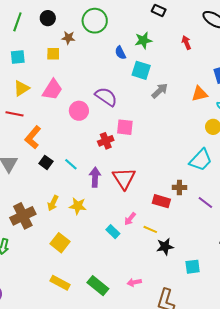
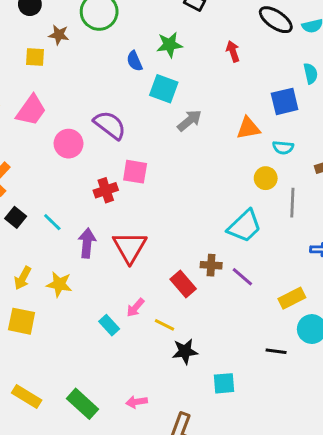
red rectangle: (161, 201) -> (183, 284), turned 30
purple line: (205, 202) -> (242, 277), moved
yellow square: (60, 243) -> (22, 321), moved, turned -30

